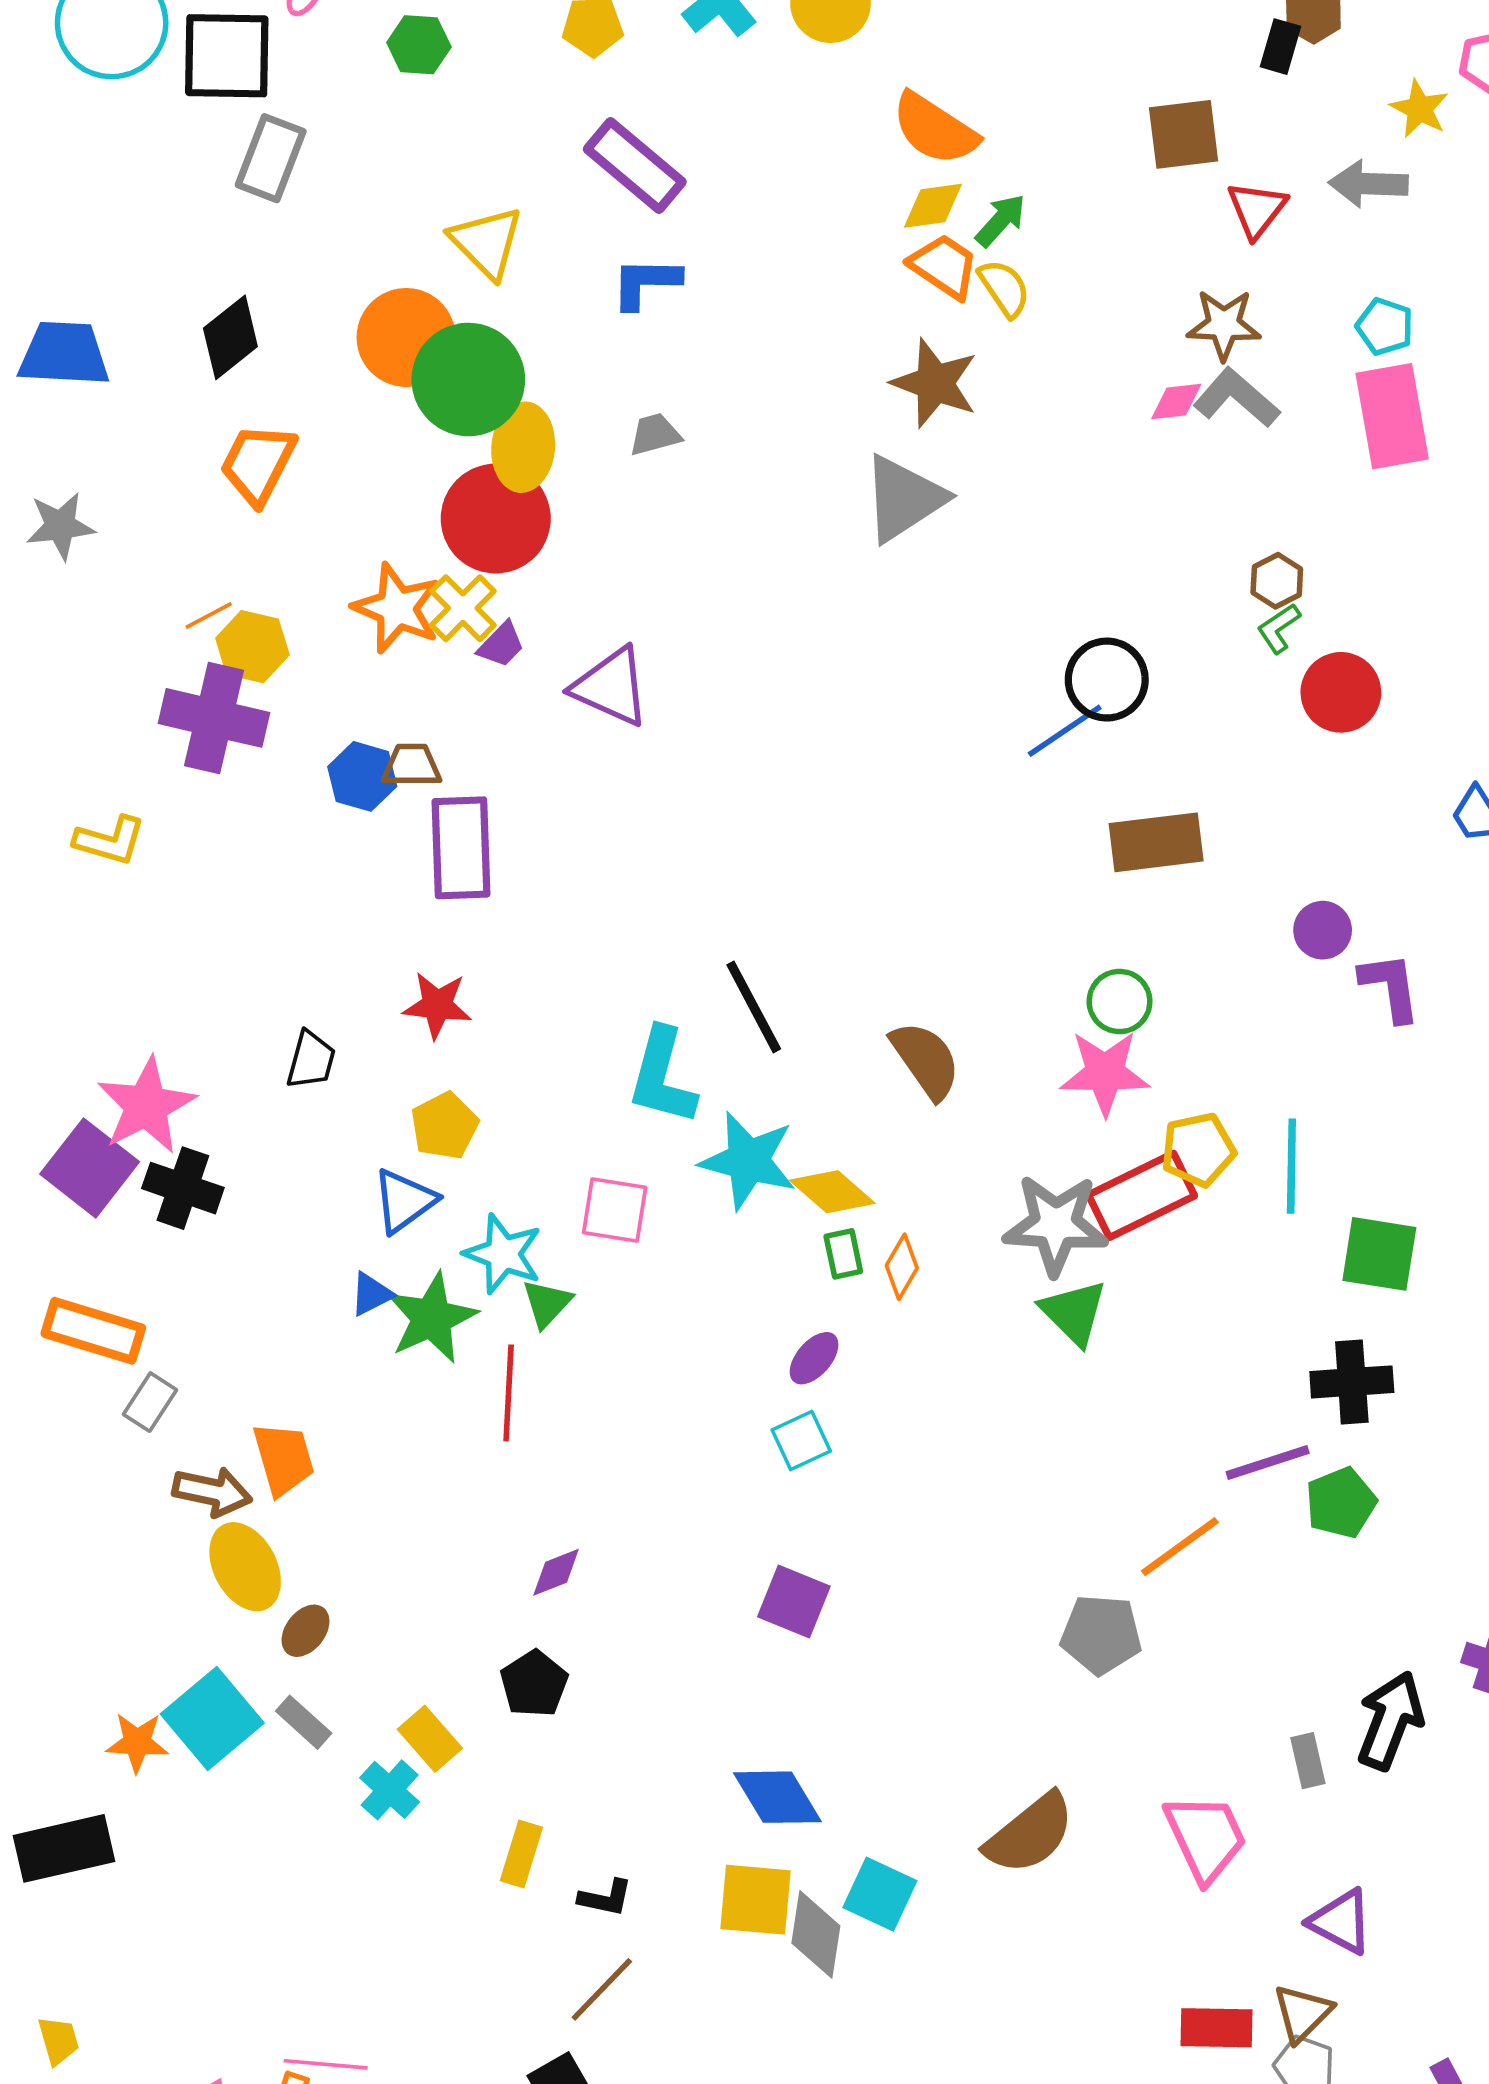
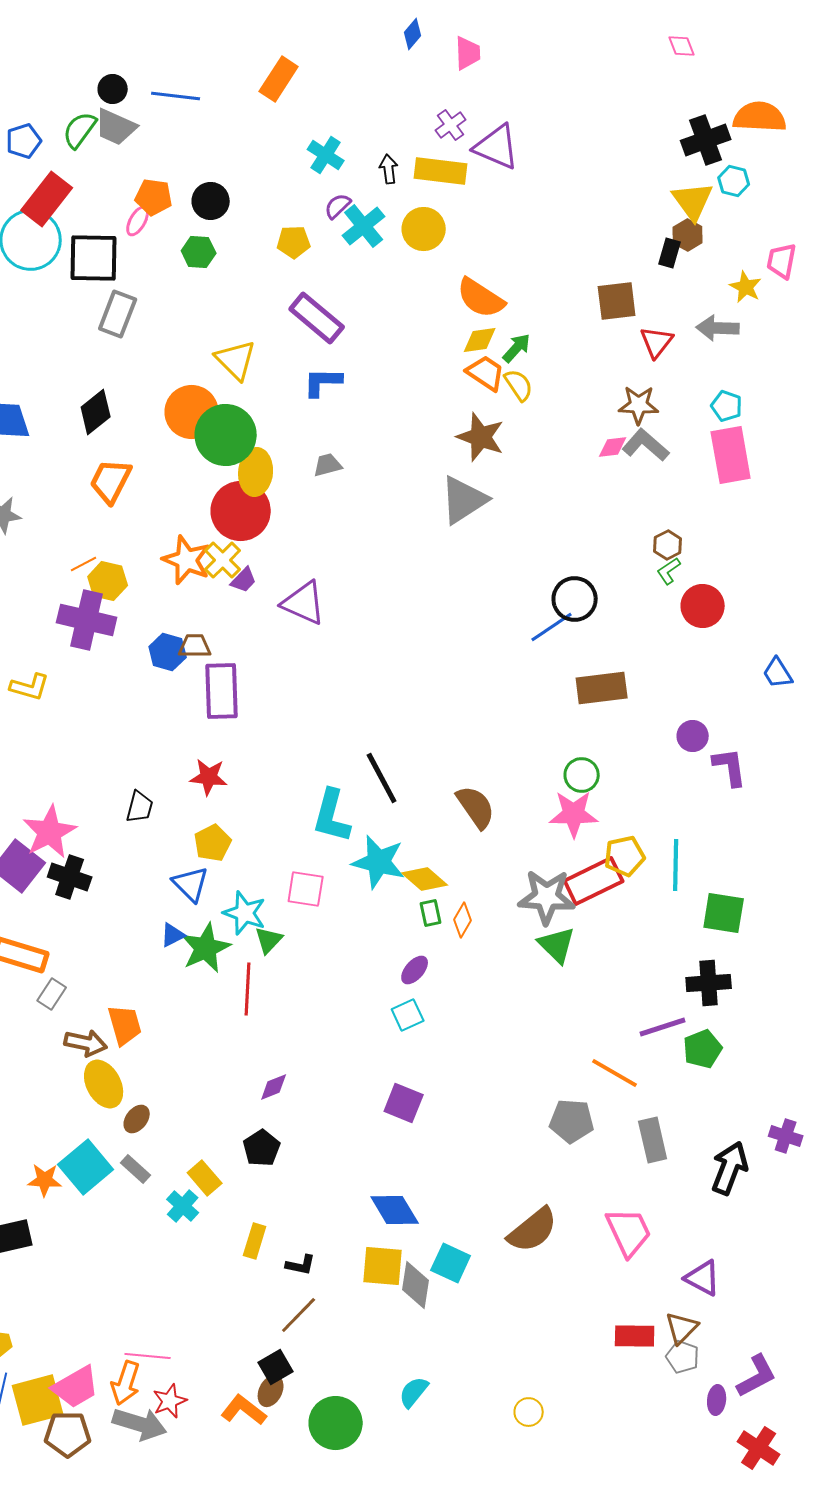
blue triangle: (404, 1201) -> (191, 884), turned -39
orange line: (1180, 1547) -> (615, 1073), turned 66
gray rectangle: (1308, 1761) -> (653, 1140), moved, size x1.5

